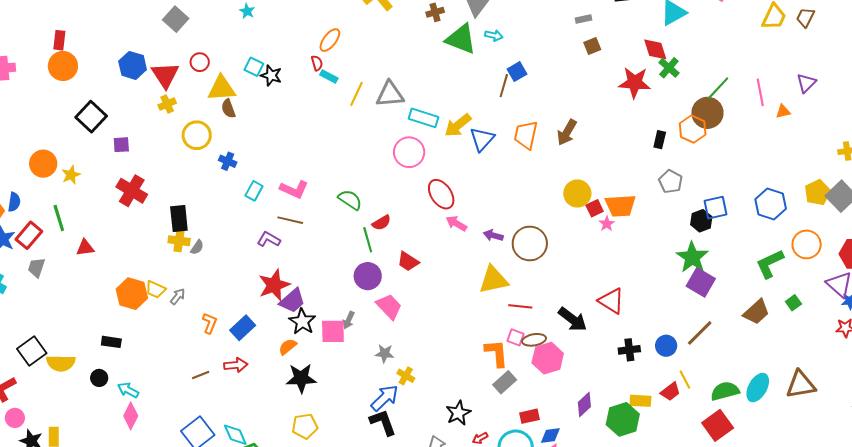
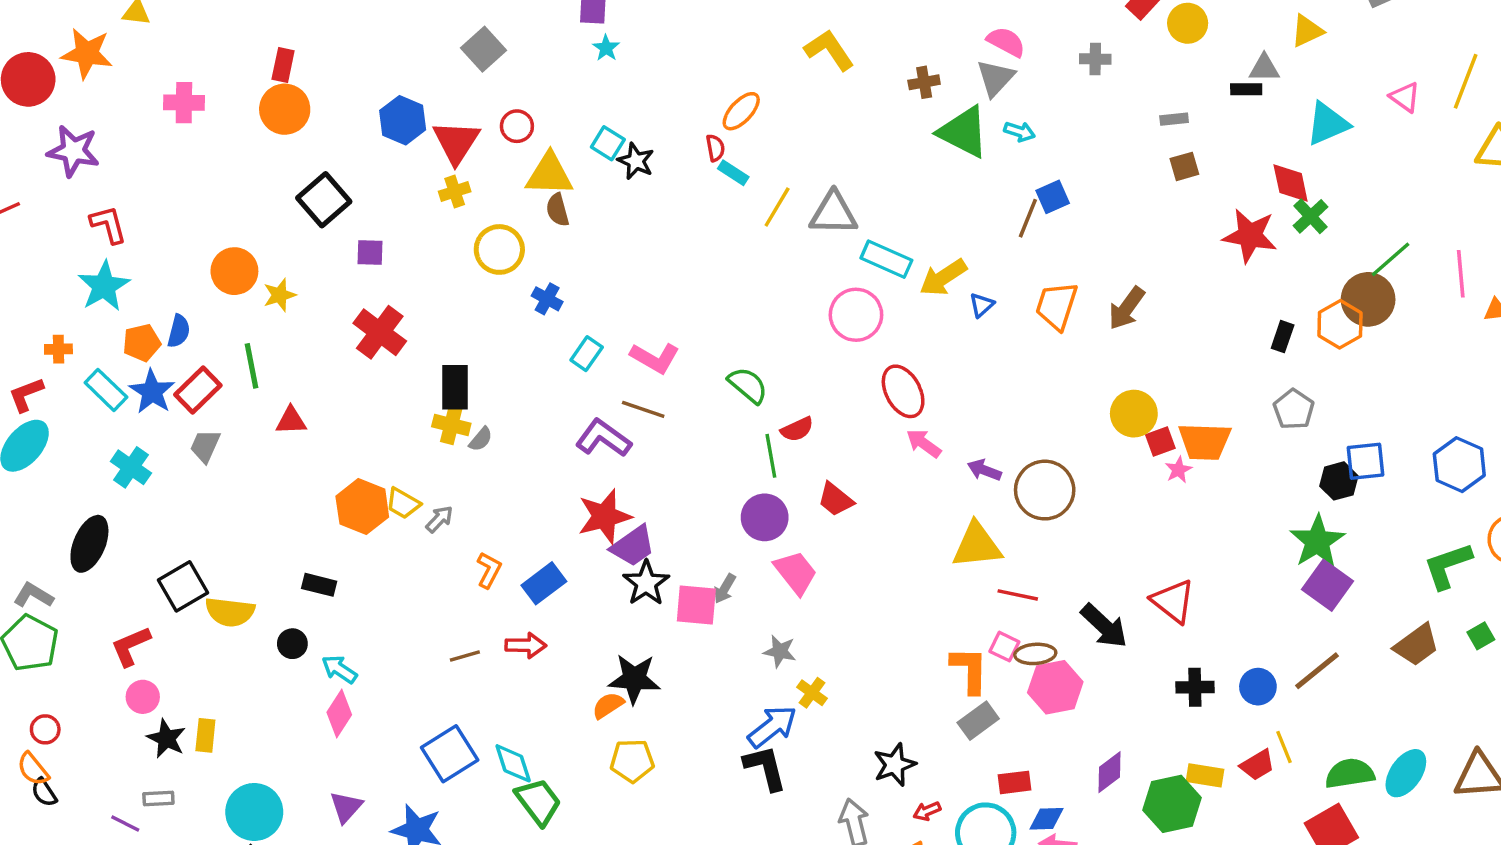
blue triangle: (482, 139) -> (982, 305), size x0.6
purple L-shape: (269, 239) -> (603, 438), size x1.4
orange semicircle: (288, 347) -> (608, 705), moved

